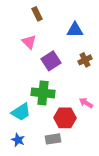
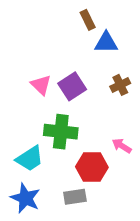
brown rectangle: (37, 14) -> (88, 20), moved
pink triangle: (29, 42) -> (41, 85), moved
blue star: (18, 140) -> (25, 198), size x1.5

